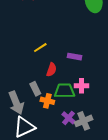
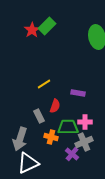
gray rectangle: (35, 89) -> (39, 116), moved
gray arrow: (16, 103) -> (20, 139), turned 40
gray cross: (84, 121) -> (84, 142), moved

